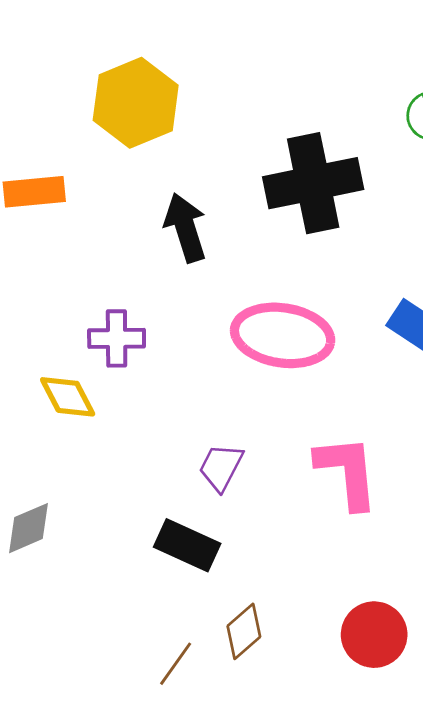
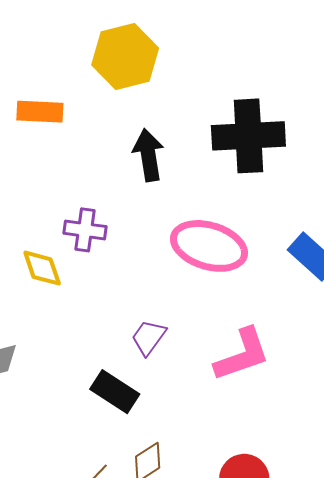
pink L-shape: (347, 472) -> (242, 355), turned 68

